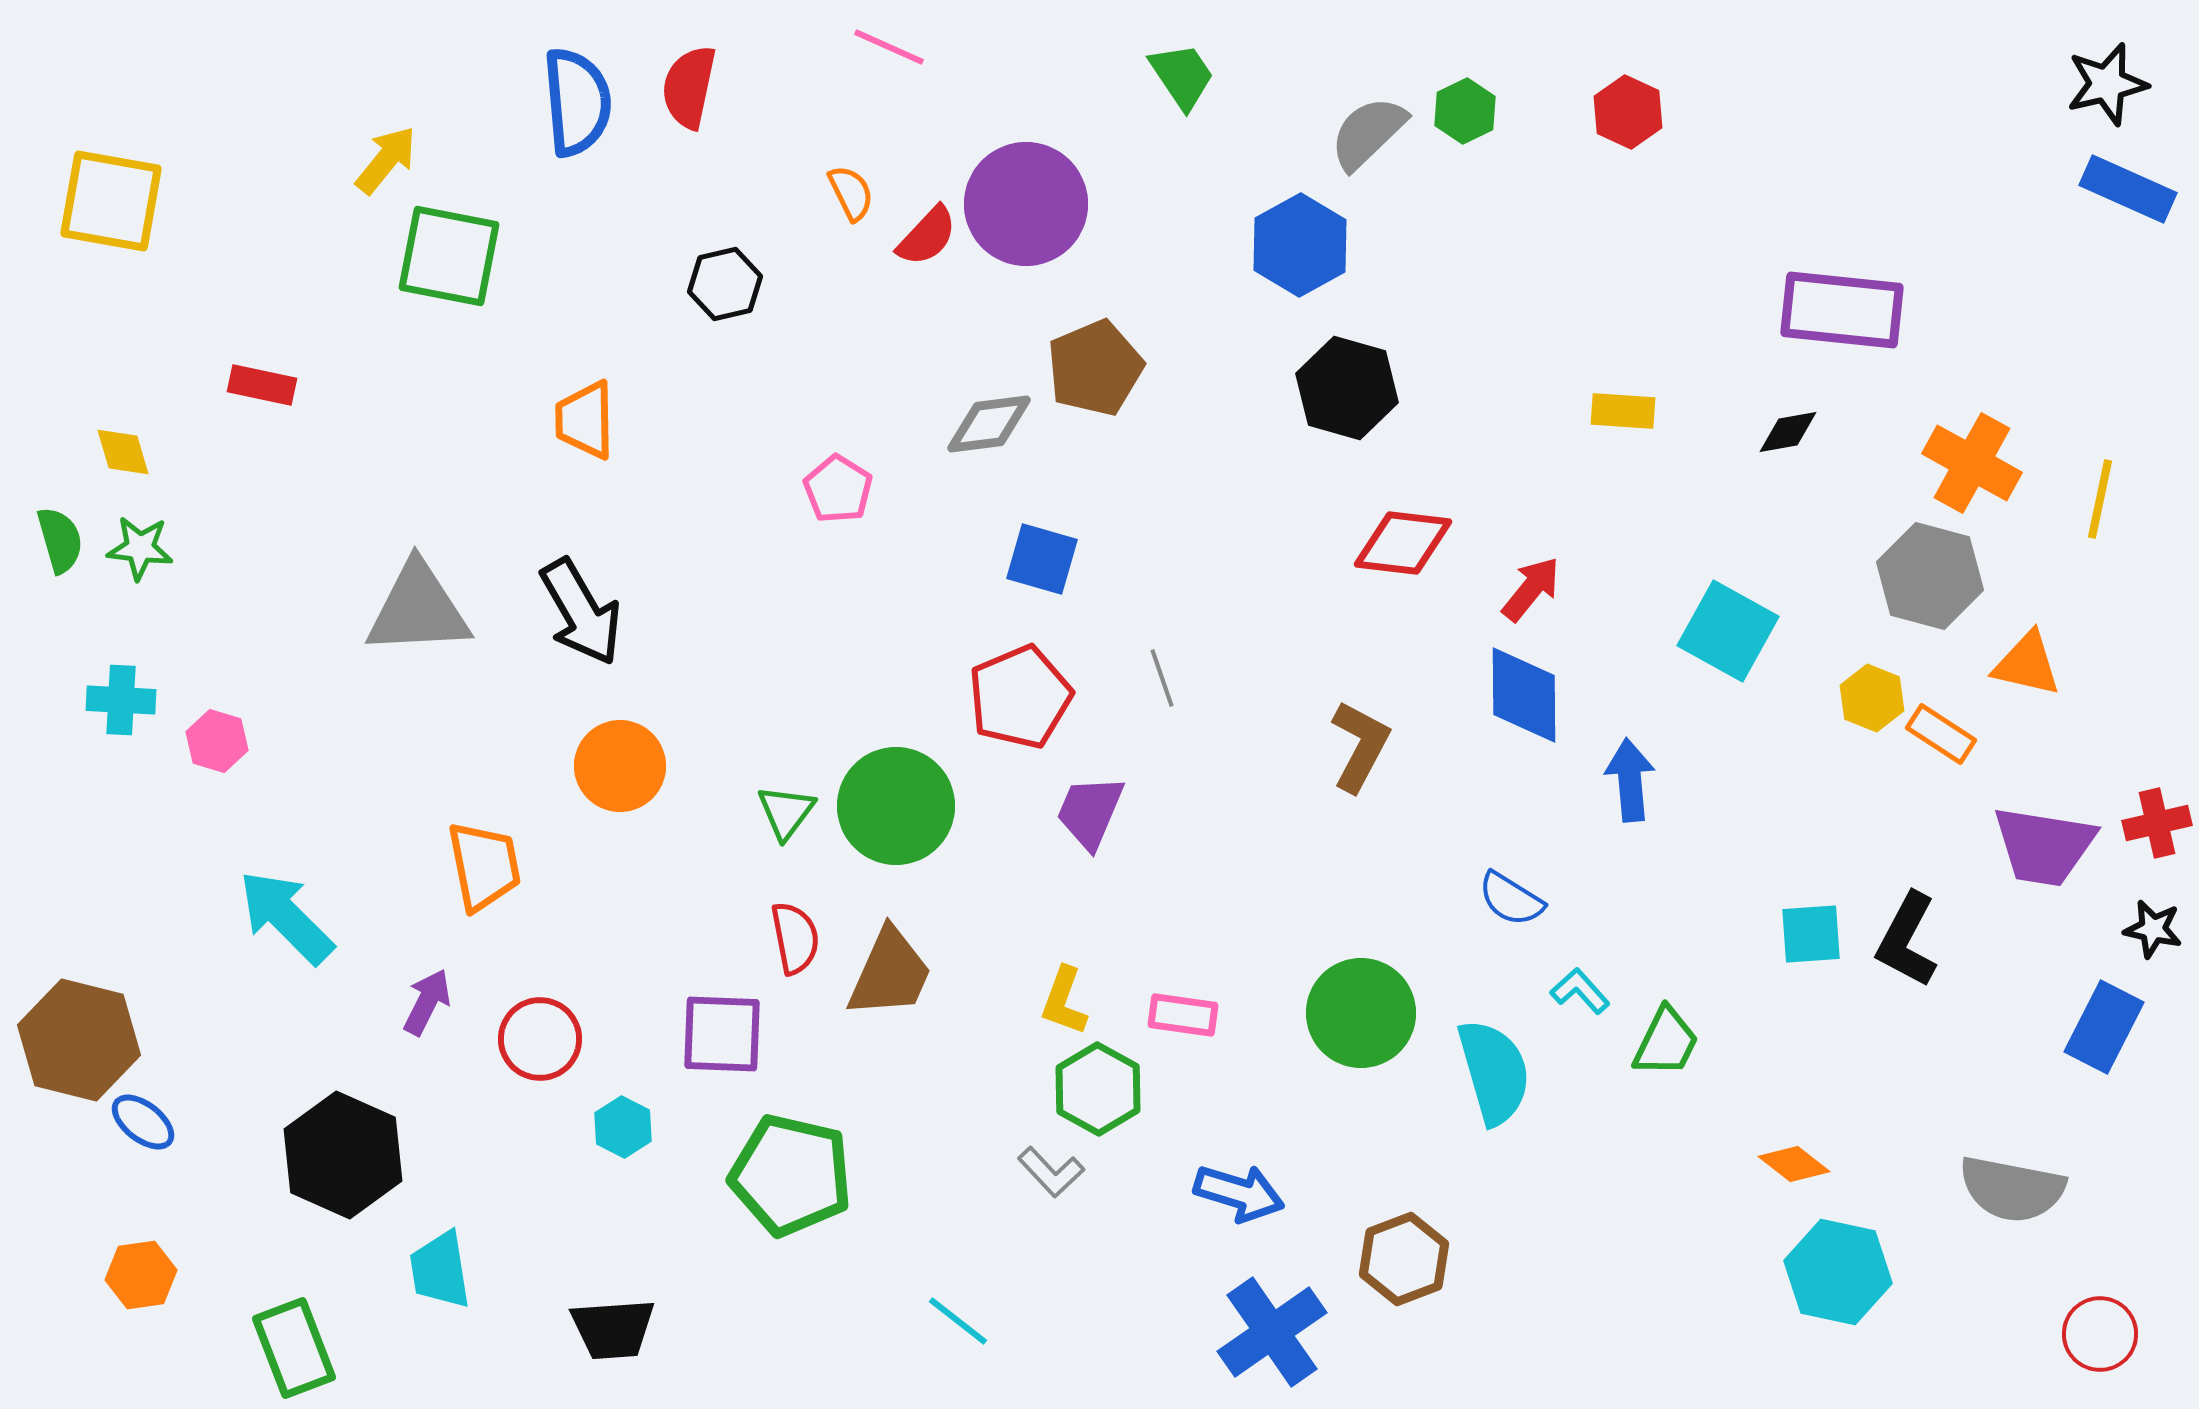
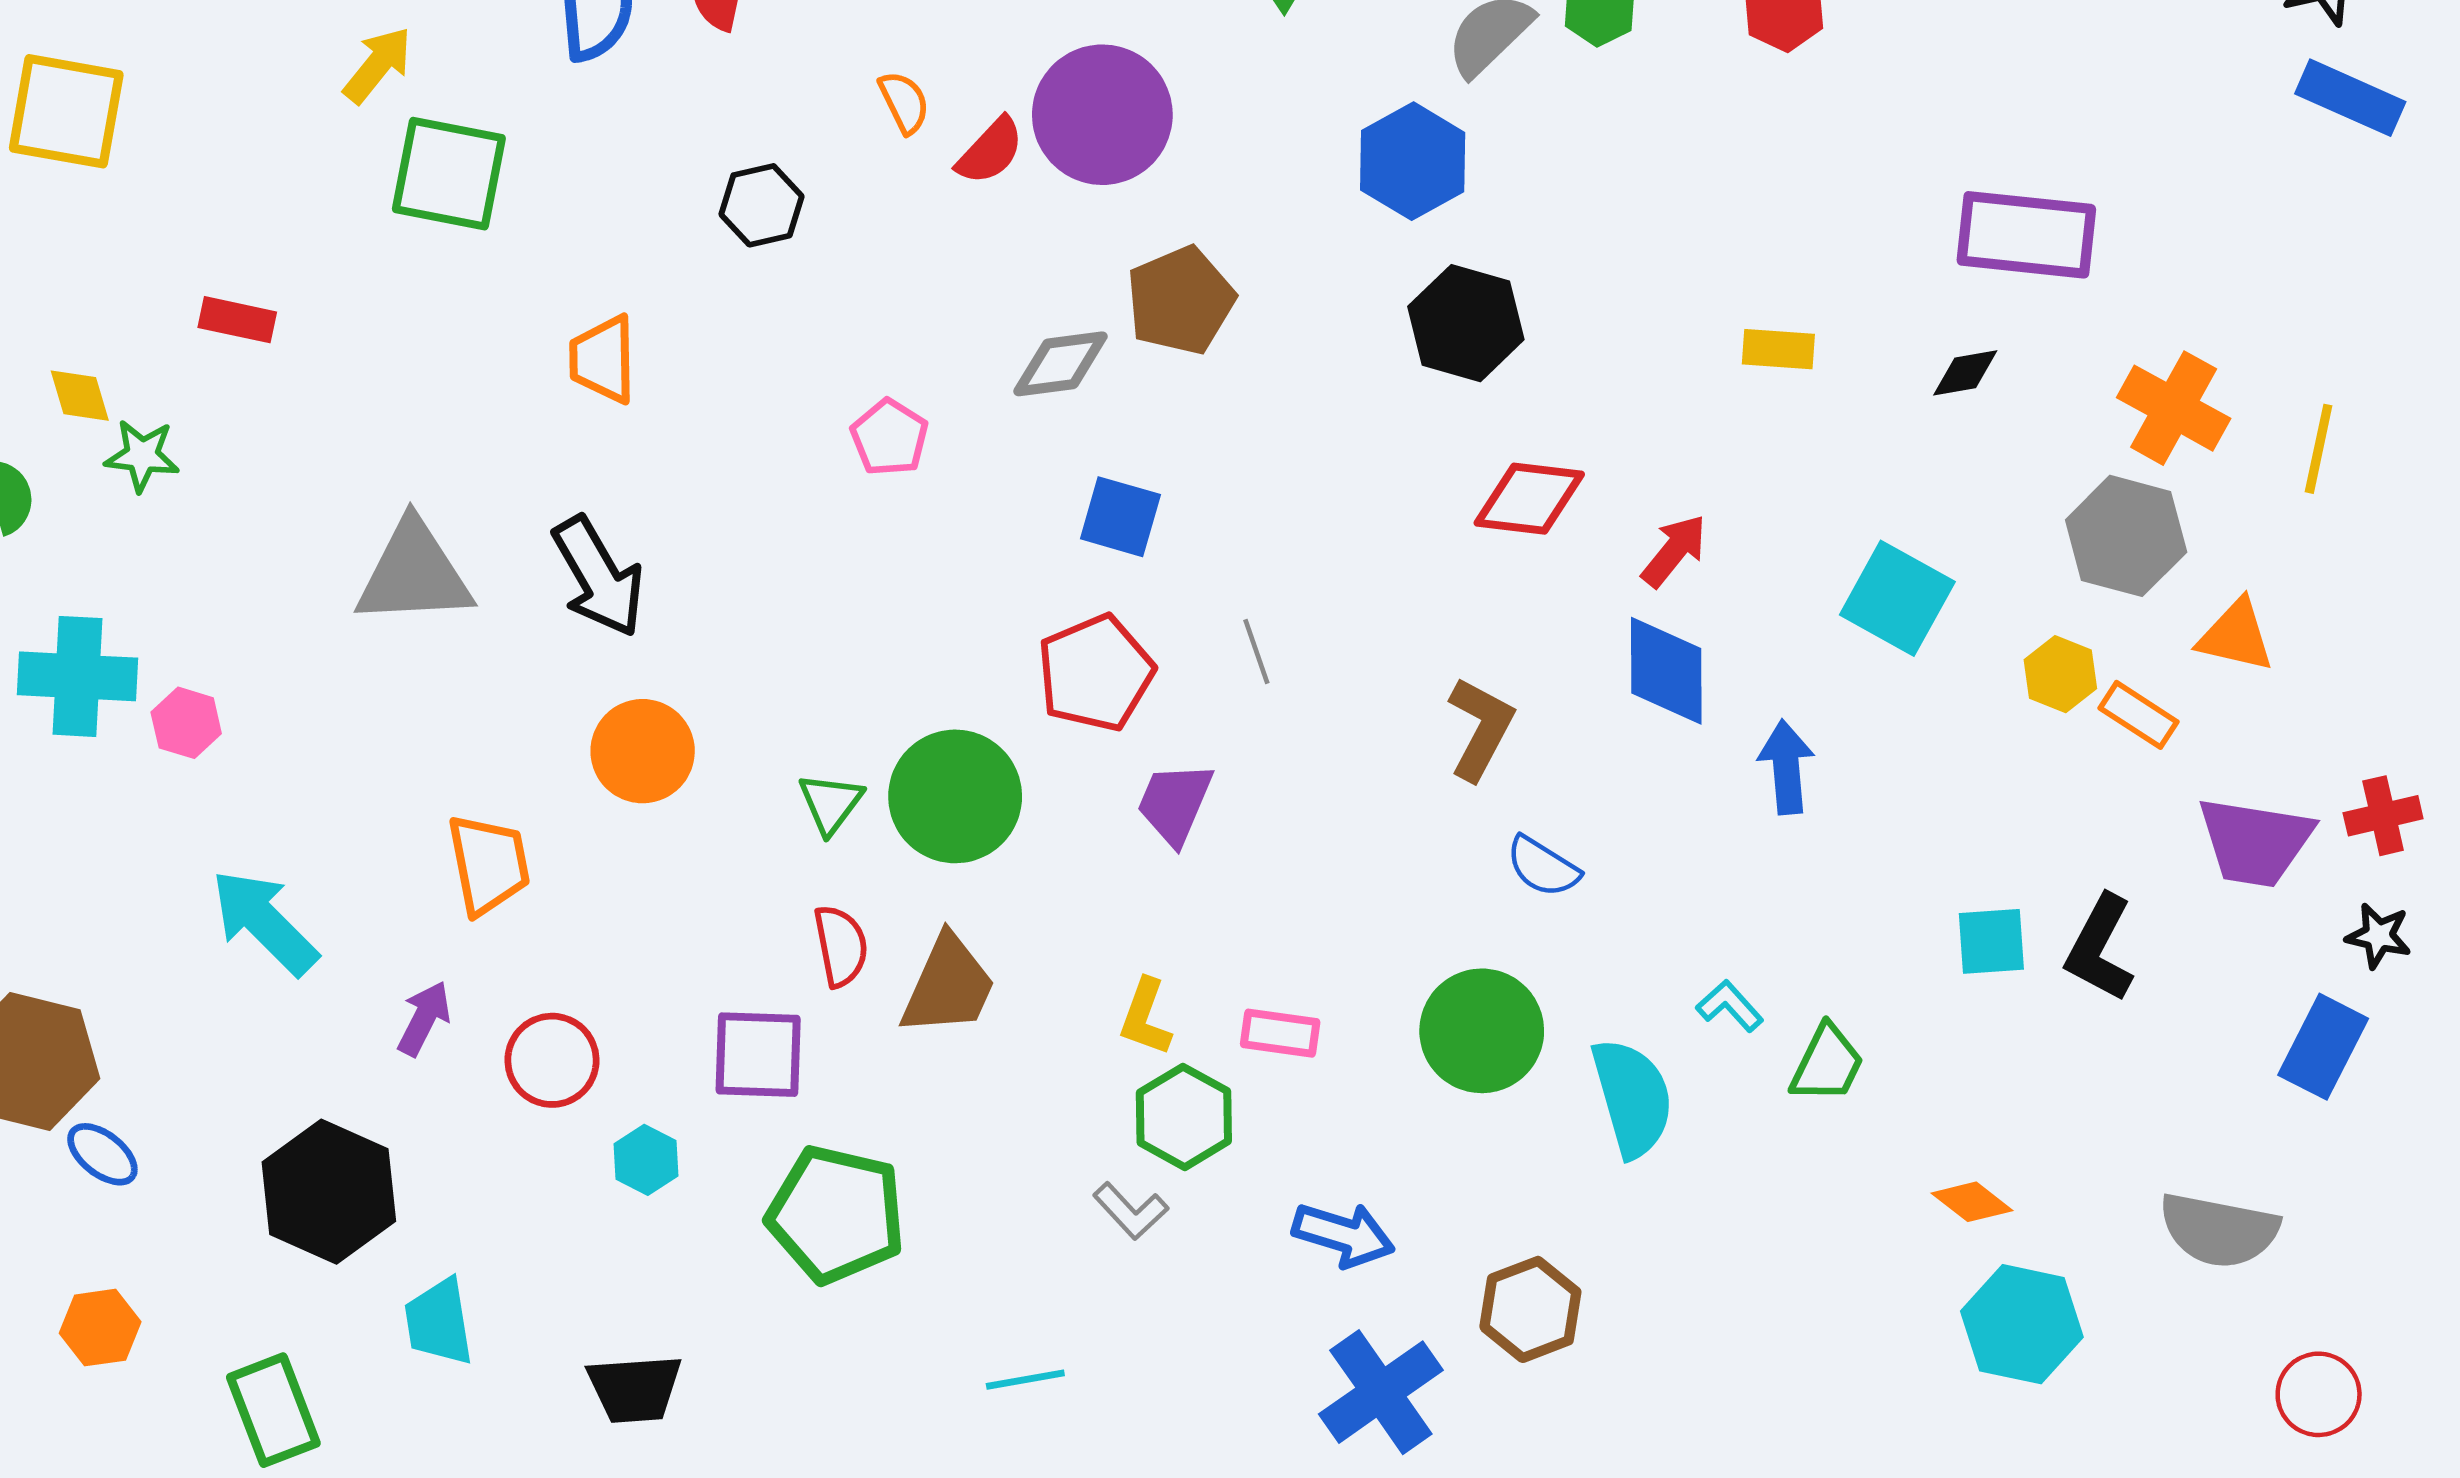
green star: (140, 548) -> (142, 456), moved
cyan cross: (121, 700) -> (78, 676), size x1.5
blue semicircle: (1511, 899) -> (1543, 867), moved
cyan line: (958, 1321) -> (1025, 1380), turned -48

